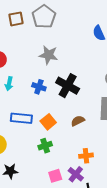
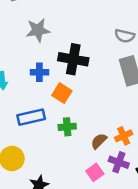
brown semicircle: (78, 121) -> (99, 141), moved
orange square: (48, 122) -> (62, 93), moved
green cross: (45, 146) -> (67, 127), moved, turned 32

